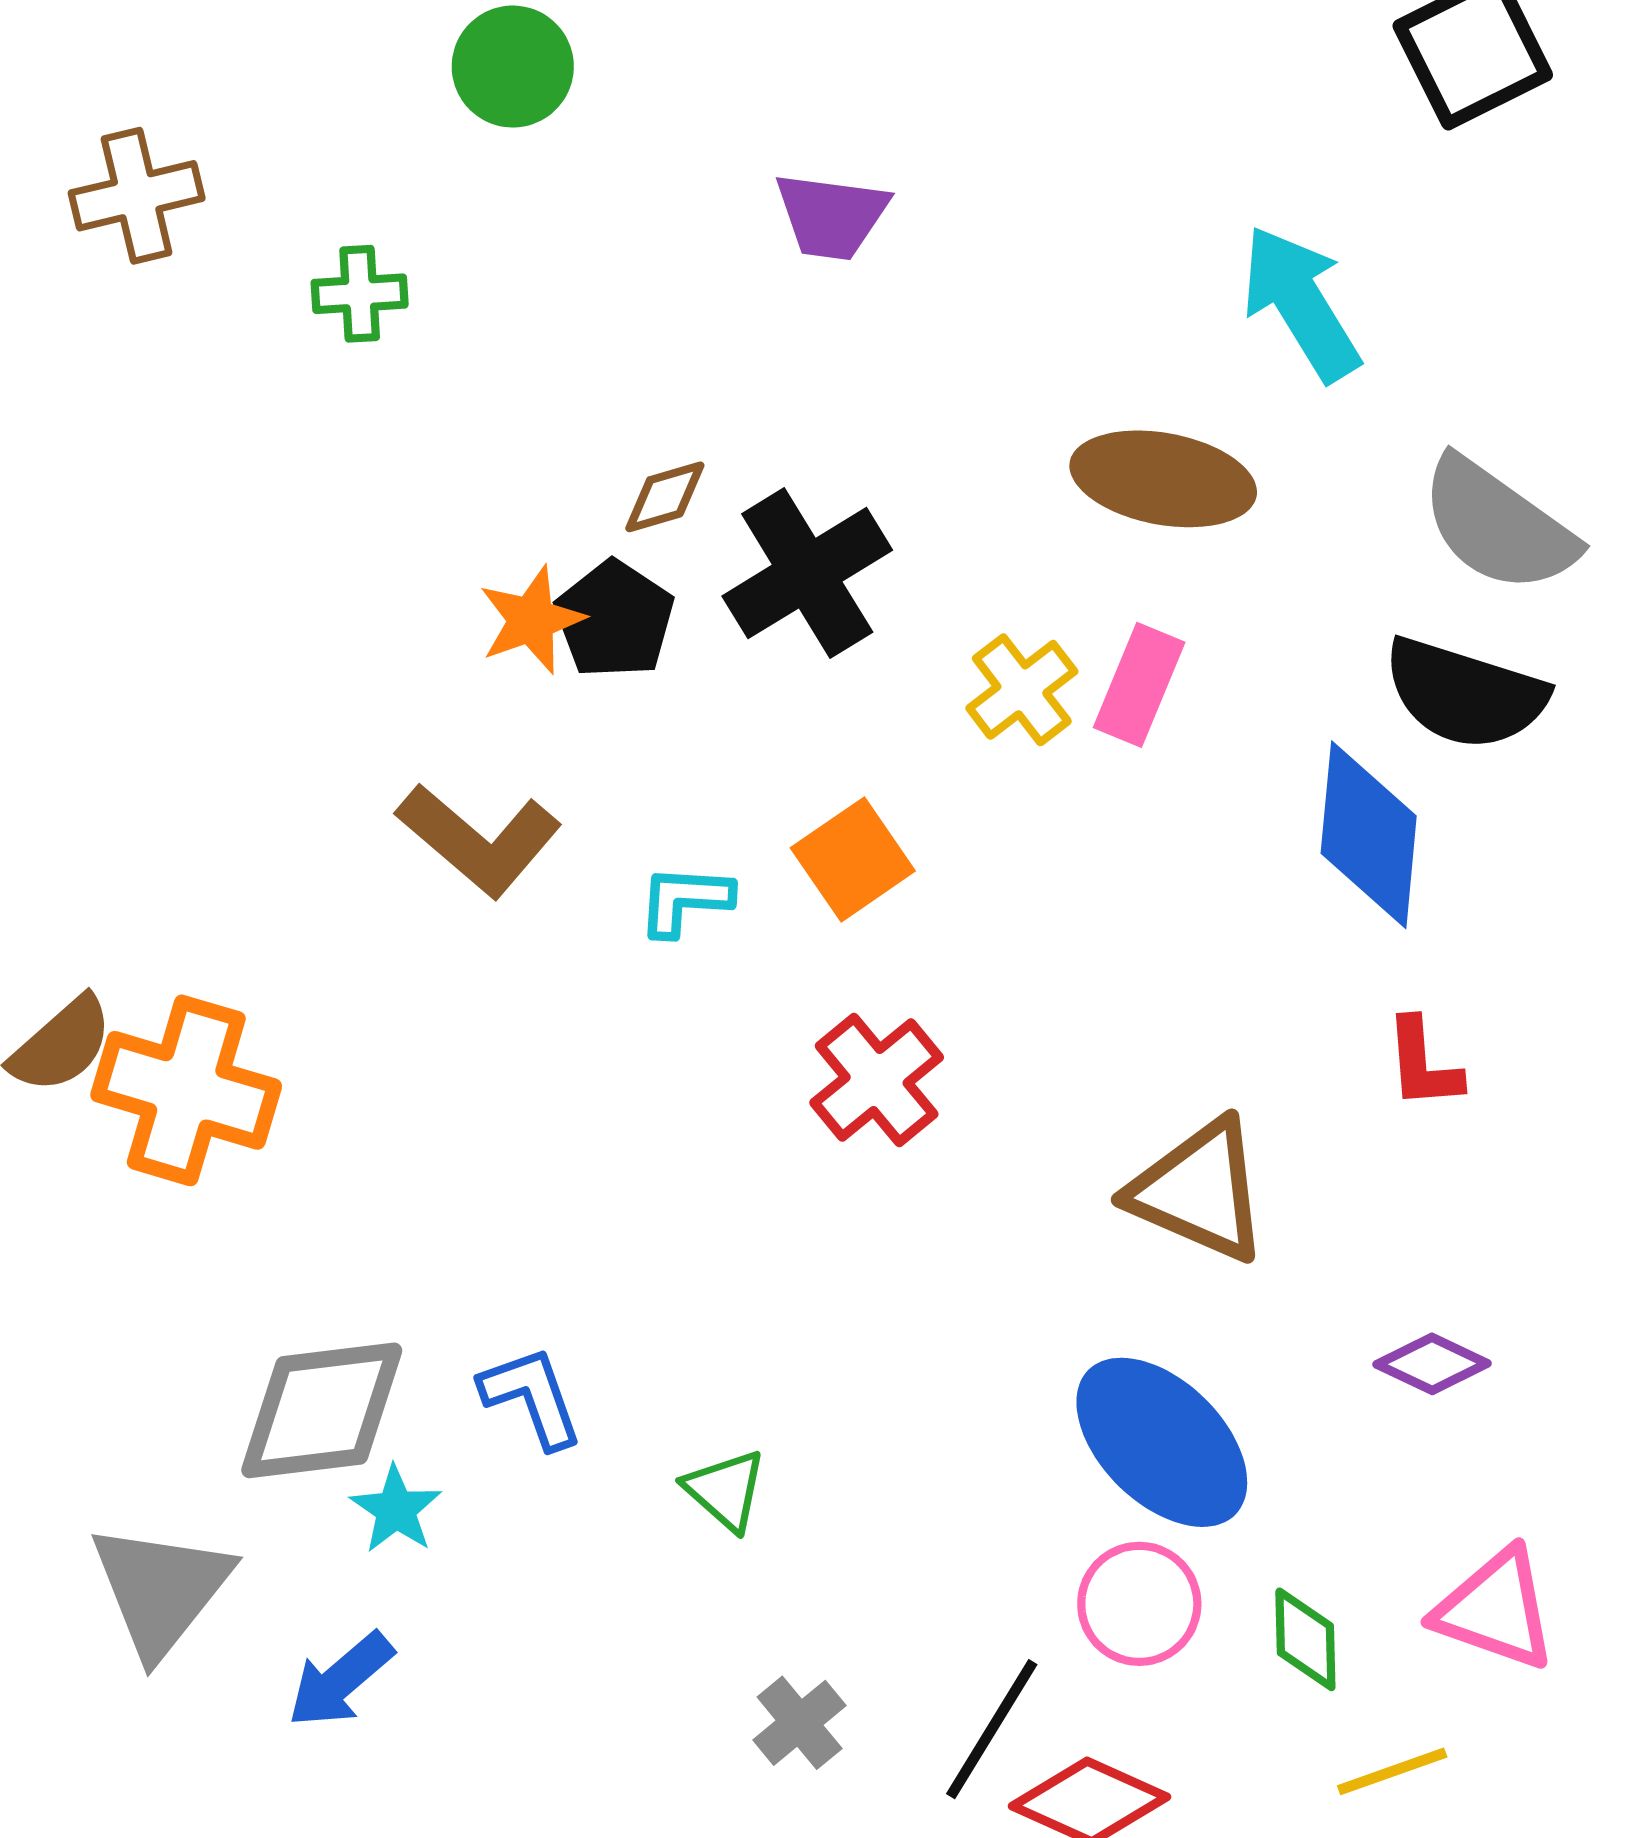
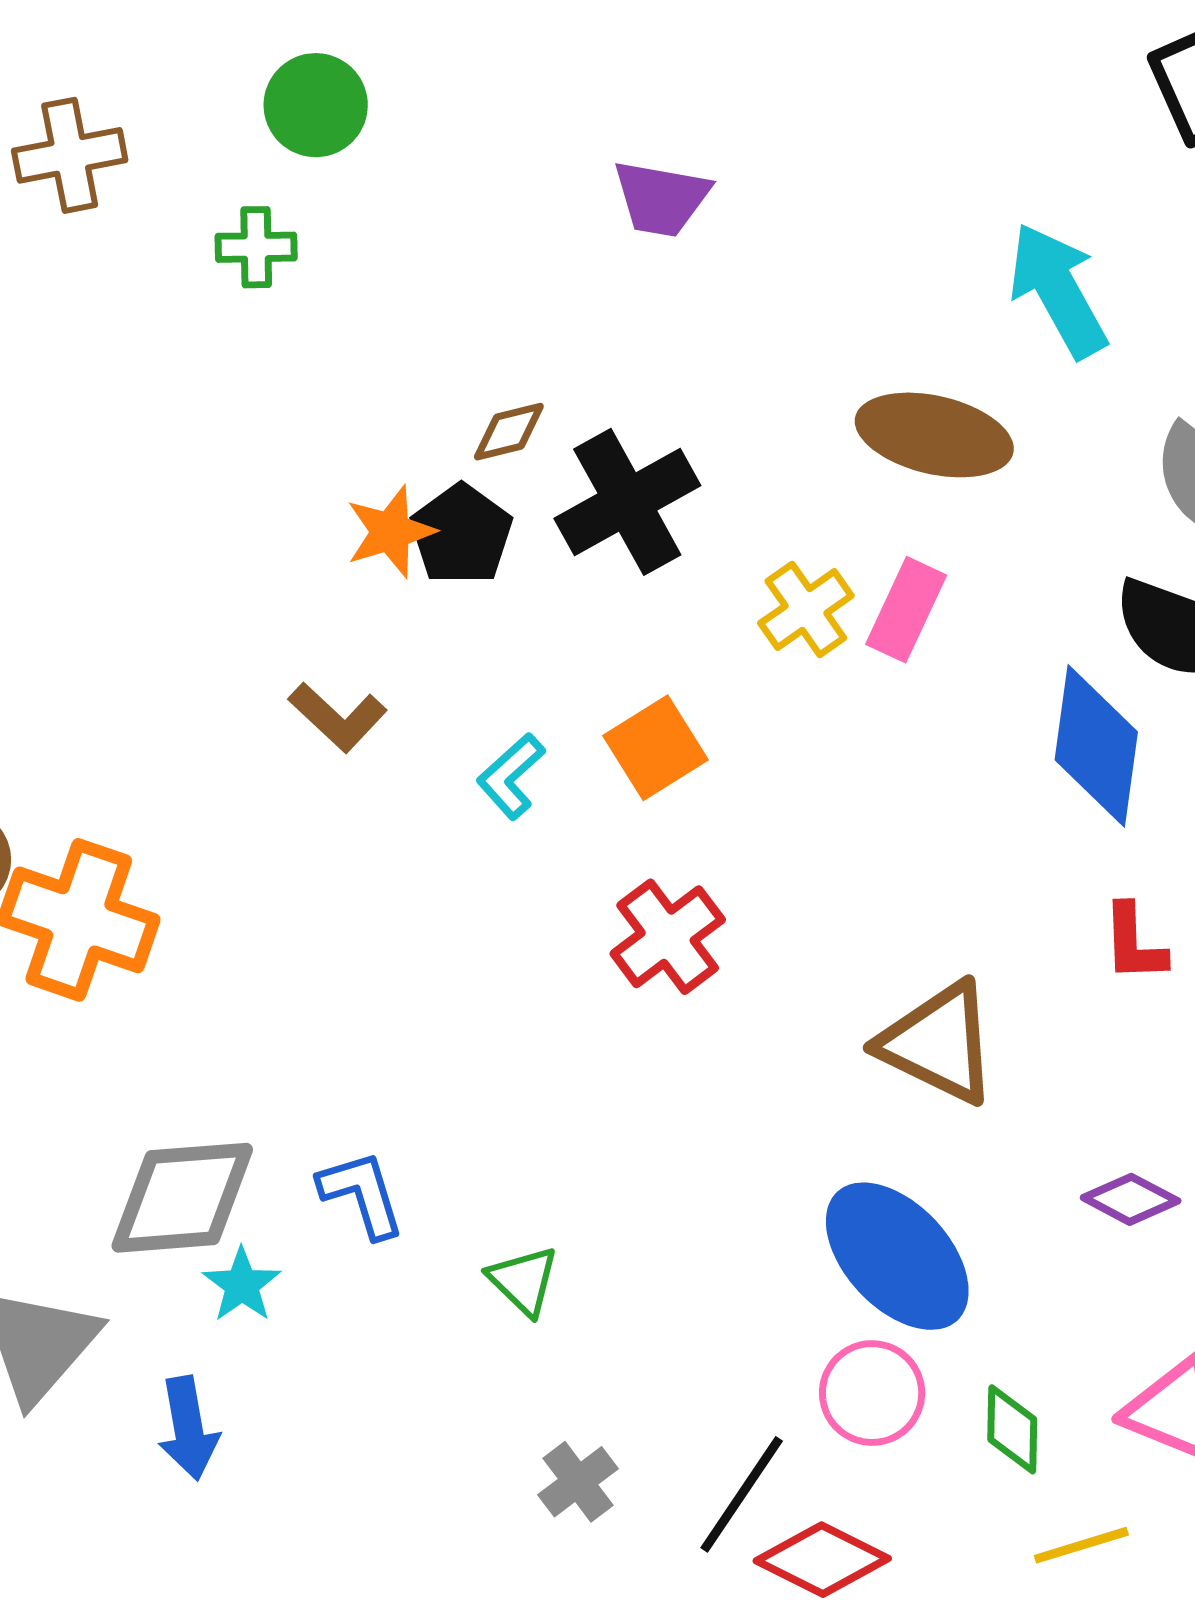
green circle: (513, 67) -> (316, 105), moved
brown L-shape: (479, 840) -> (338, 717), size x0.7
cyan L-shape: (685, 900) -> (511, 776), turned -48
blue arrow: (340, 1680) -> (188, 1428), turned -62

